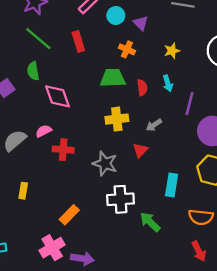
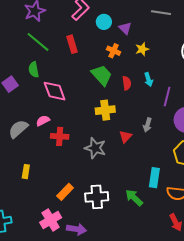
yellow star: (172, 51) -> (142, 49), moved
green trapezoid: (113, 78) -> (102, 75), turned 50
gray arrow: (154, 125) -> (147, 125), moved, turned -40
cyan rectangle: (172, 185) -> (154, 178), moved
white cross: (120, 199) -> (97, 197), moved

